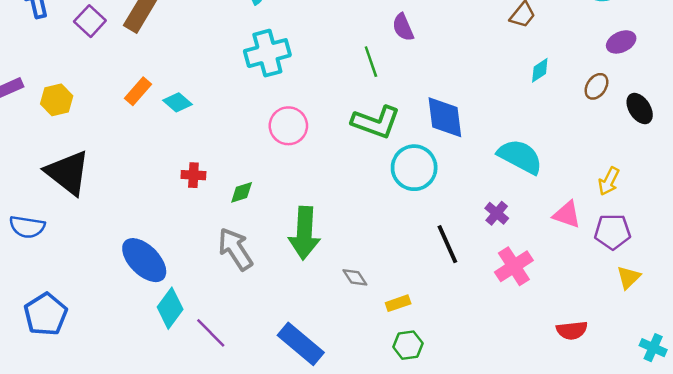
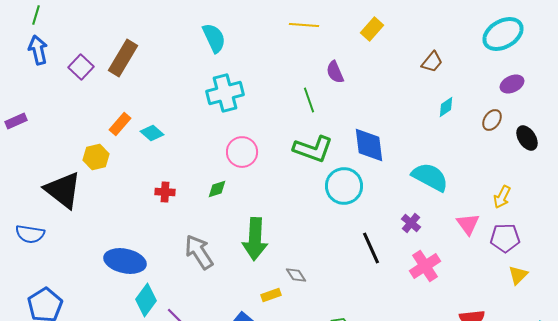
yellow hexagon: (57, 100) -> (96, 157), moved
green diamond: (242, 192) -> (217, 189), moved
pink triangle: (567, 215) -> (468, 224), turned 35
blue ellipse: (144, 260) -> (125, 261), turned -33
yellow rectangle: (398, 303) -> (271, 295), moved

